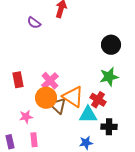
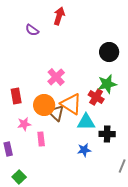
red rectangle: (18, 80) -> (16, 96), moved
pink cross: (50, 81) -> (56, 77), moved
red cross: (98, 100) -> (96, 97), moved
pink rectangle: (34, 140) -> (41, 139), moved

